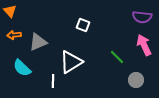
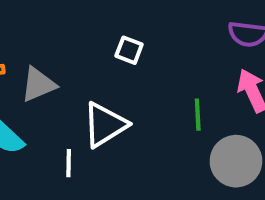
green line: (117, 57) -> (198, 115), turned 42
gray circle: (136, 80) -> (236, 161), size x1.6

